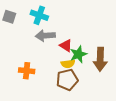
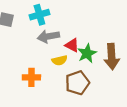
cyan cross: (39, 15) -> (39, 15), turned -30
yellow semicircle: (68, 64) -> (60, 60), moved

